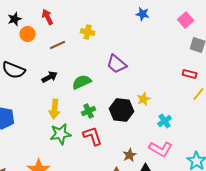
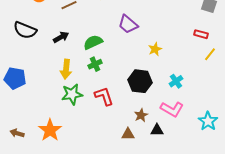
yellow star: (144, 99) -> (155, 49), moved
black hexagon: (122, 110) -> (140, 81), moved
green cross: (89, 111) -> (95, 64), moved

